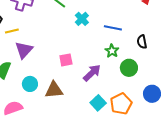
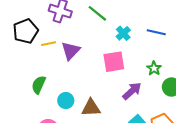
blue line: (113, 28) -> (156, 32), moved
purple triangle: (24, 50) -> (71, 51), moved
pink square: (66, 60) -> (114, 62), moved, size x1.5

